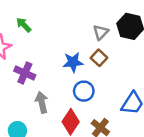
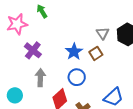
gray triangle: (101, 32) -> (103, 33), turned -32
blue star: (73, 62) -> (74, 52), turned 30

